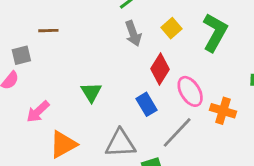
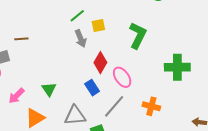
yellow square: (172, 28) -> (98, 26), moved, turned 32
green triangle: (91, 92) -> (49, 89), moved
orange cross: (223, 111) -> (151, 106), moved

